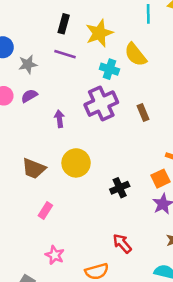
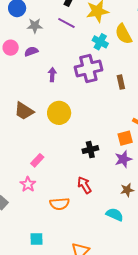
black cross: (120, 188) -> (90, 150), moved
pink rectangle: (45, 211) -> (37, 160), moved

